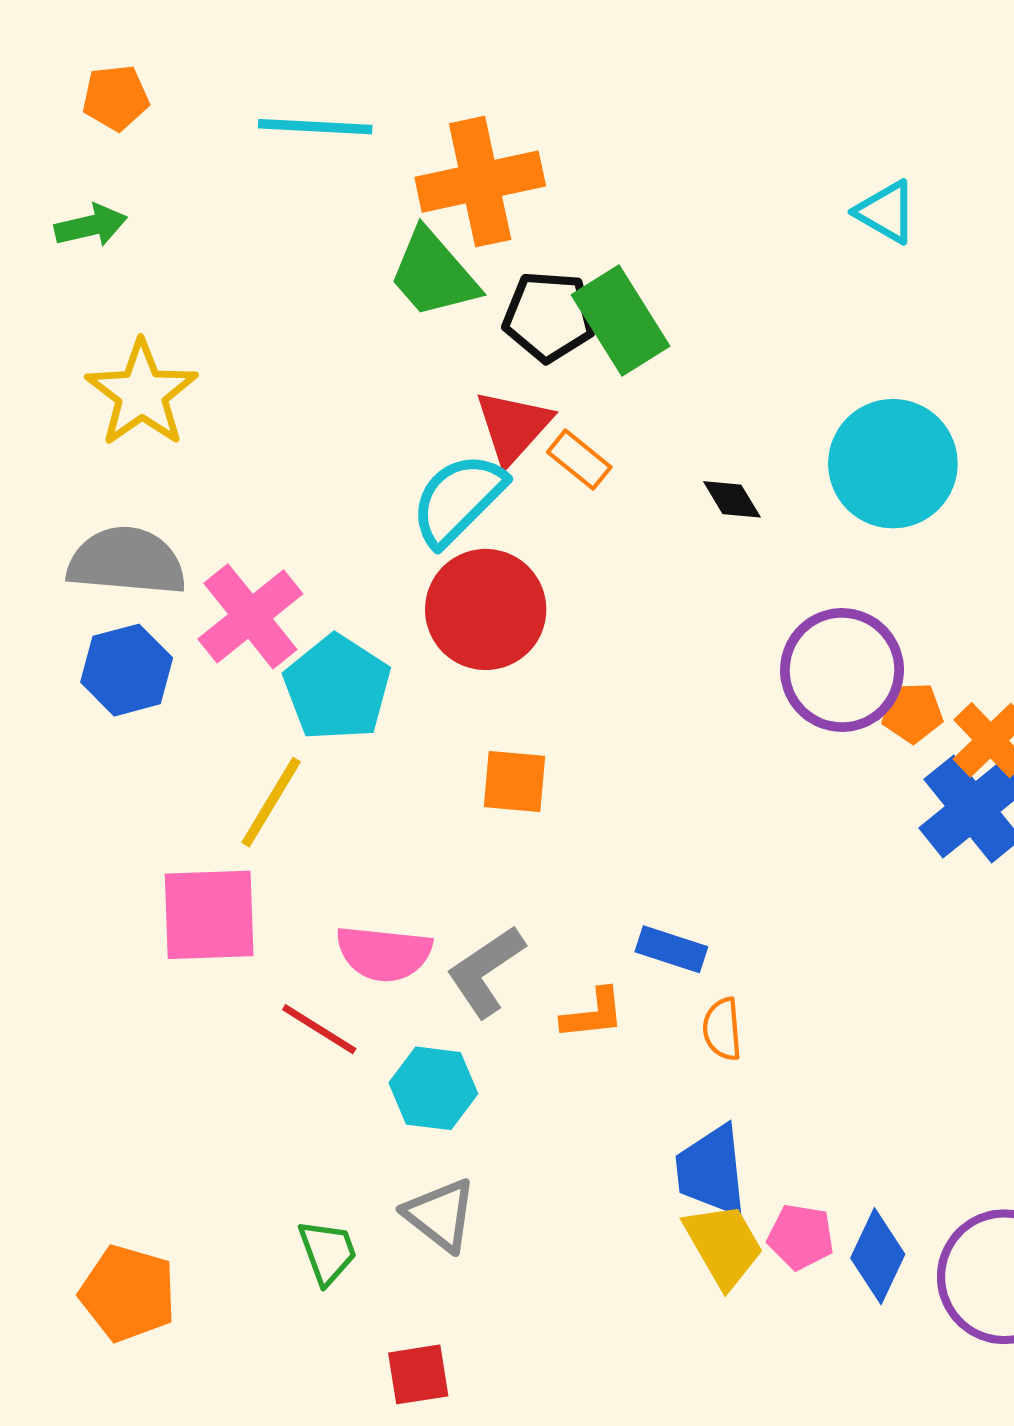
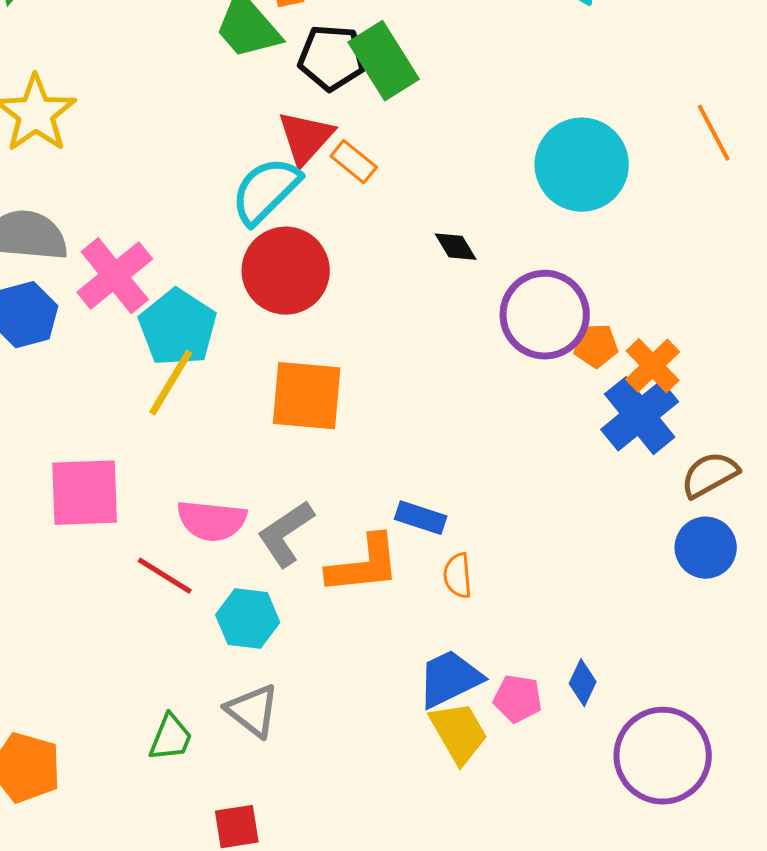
black diamond: (732, 499) -> (456, 247), moved
orange square: (515, 781) -> (307, 396), size x1.5
yellow line: (271, 802) -> (171, 383), moved
orange L-shape: (593, 1014) -> (364, 565), size x1.6
blue trapezoid: (711, 1171) -> (450, 679), turned 70
pink pentagon: (801, 1237) -> (518, 699), moved
green trapezoid: (327, 1252) -> (171, 738), turned 42
blue diamond: (878, 1256) -> (583, 683), moved, size x0.7

